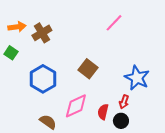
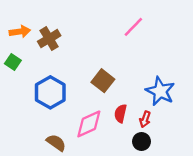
red semicircle: (103, 112) -> (120, 113), moved

